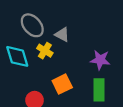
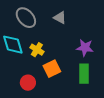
gray triangle: (62, 35) -> (60, 18), moved
yellow cross: (45, 51) -> (37, 50), moved

